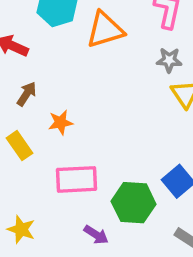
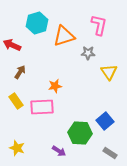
gray star: (169, 60) -> (88, 53), moved
orange star: (60, 122) -> (55, 86), moved
pink rectangle: (77, 179) -> (42, 107), moved

